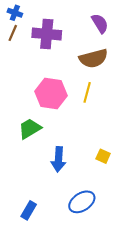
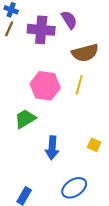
purple semicircle: (100, 23) -> (69, 20), moved

